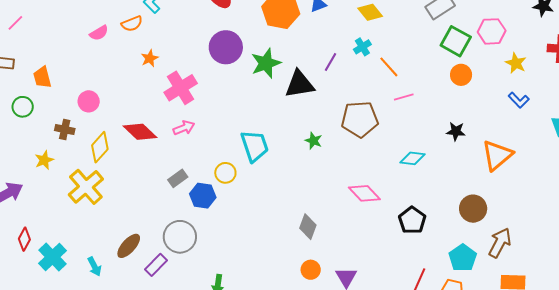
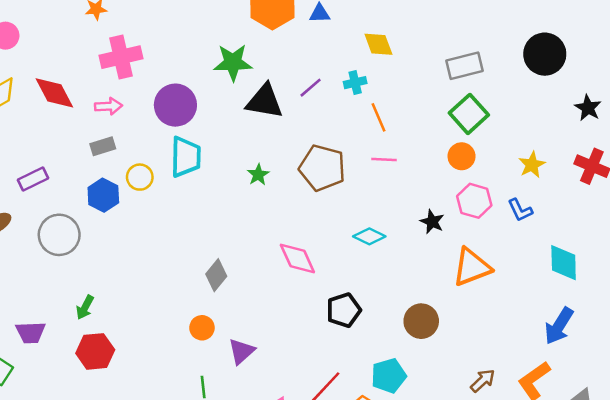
pink hexagon: (492, 31) -> (474, 201), moved
purple circle: (226, 47) -> (175, 105), moved
gray rectangle: (178, 178) -> (103, 146), moved
brown arrow: (500, 243) -> (483, 381), moved, size x0.7
purple rectangle: (156, 265) -> (33, 179), moved

